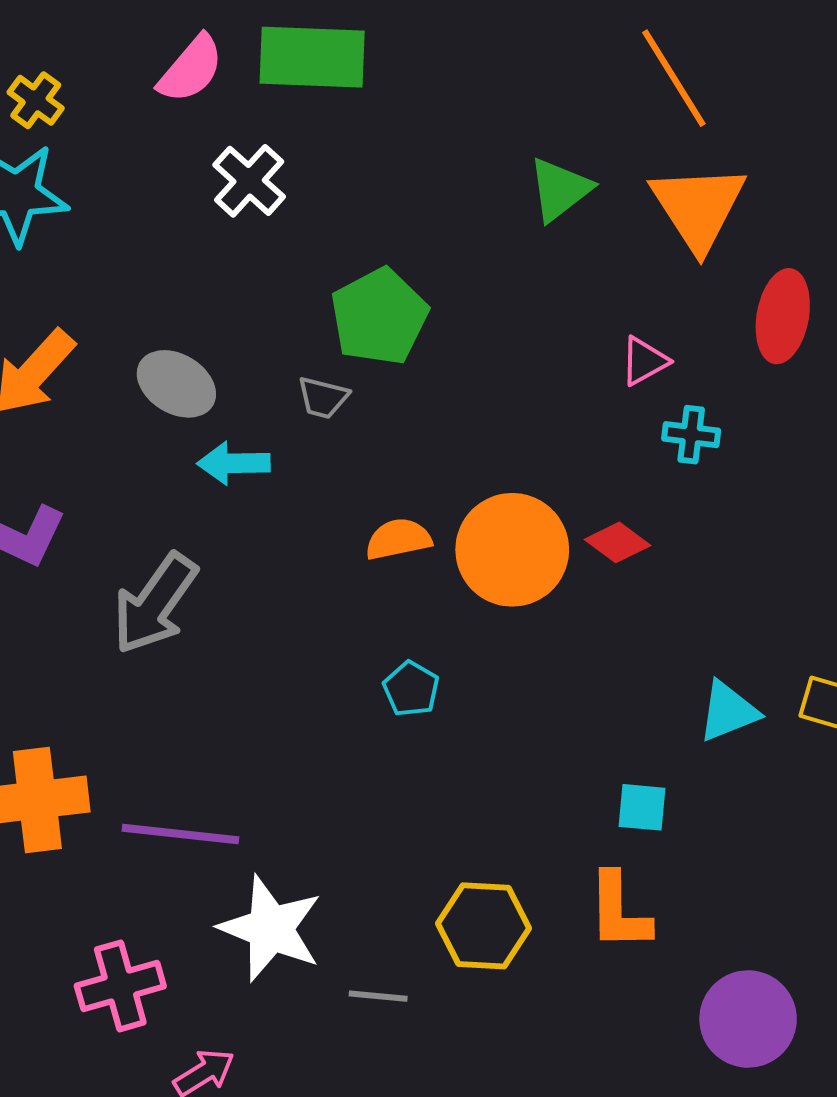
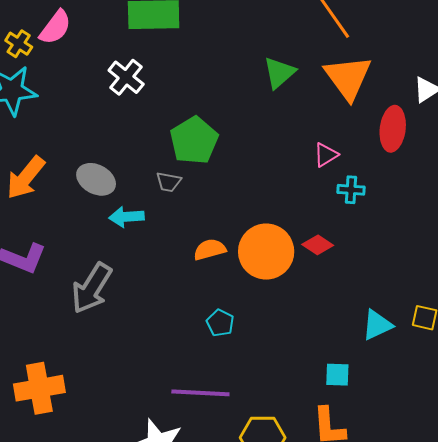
pink semicircle: (191, 69) -> (55, 27), moved
purple line: (180, 834) -> (200, 393), moved

